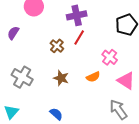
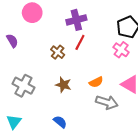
purple semicircle: (13, 33) -> (12, 41), turned 120
pink cross: (110, 57) -> (121, 50), moved
gray arrow: (118, 109) -> (107, 102), moved, turned 145

